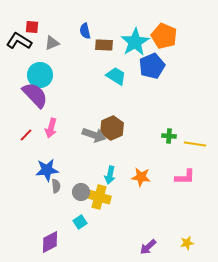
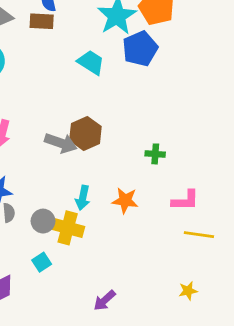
brown rectangle: (104, 45) -> (42, 21), moved
green cross: (169, 136) -> (155, 154), moved
yellow line: (195, 144) -> (199, 235), moved
purple arrow: (148, 247) -> (105, 300), moved

